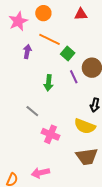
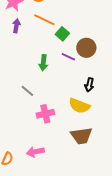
purple arrow: (27, 52) -> (16, 26), moved
purple line: (74, 77) -> (68, 57), turned -40
pink cross: (50, 134) -> (45, 114), turned -36

